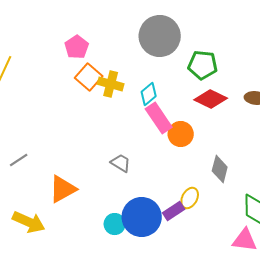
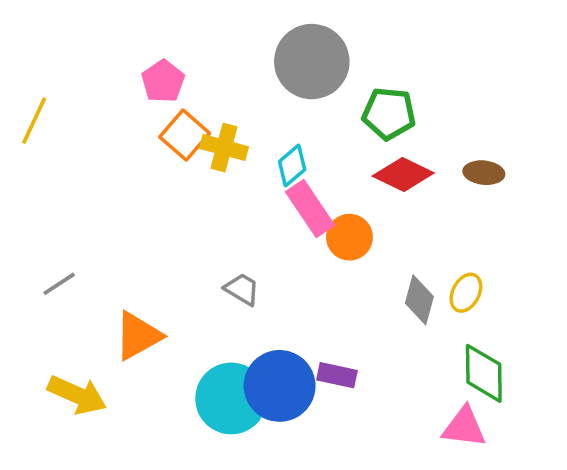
yellow ellipse: (190, 198) -> (466, 293), moved
purple rectangle: (174, 211) -> (337, 375), turned 45
cyan circle: (115, 224) -> (231, 398), size x1.8

